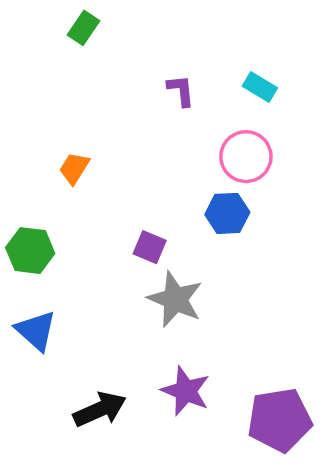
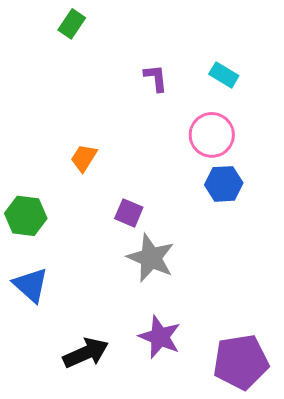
orange trapezoid: (74, 168) -> (84, 158), moved
blue hexagon: (227, 213) -> (224, 184), moved

